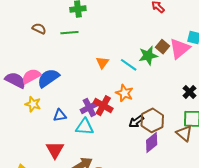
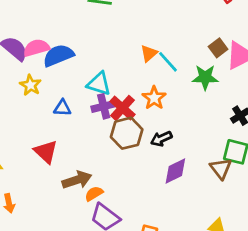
green star: (148, 56) -> (205, 77), moved
orange triangle: (102, 63) -> (149, 53), moved
brown hexagon: (152, 120) -> (127, 133), moved
cyan triangle: (85, 127) -> (99, 84), moved
red triangle: (55, 150) -> (46, 152), turned -30

